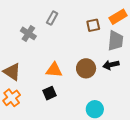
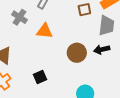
orange triangle: (54, 70) -> (45, 31), moved

